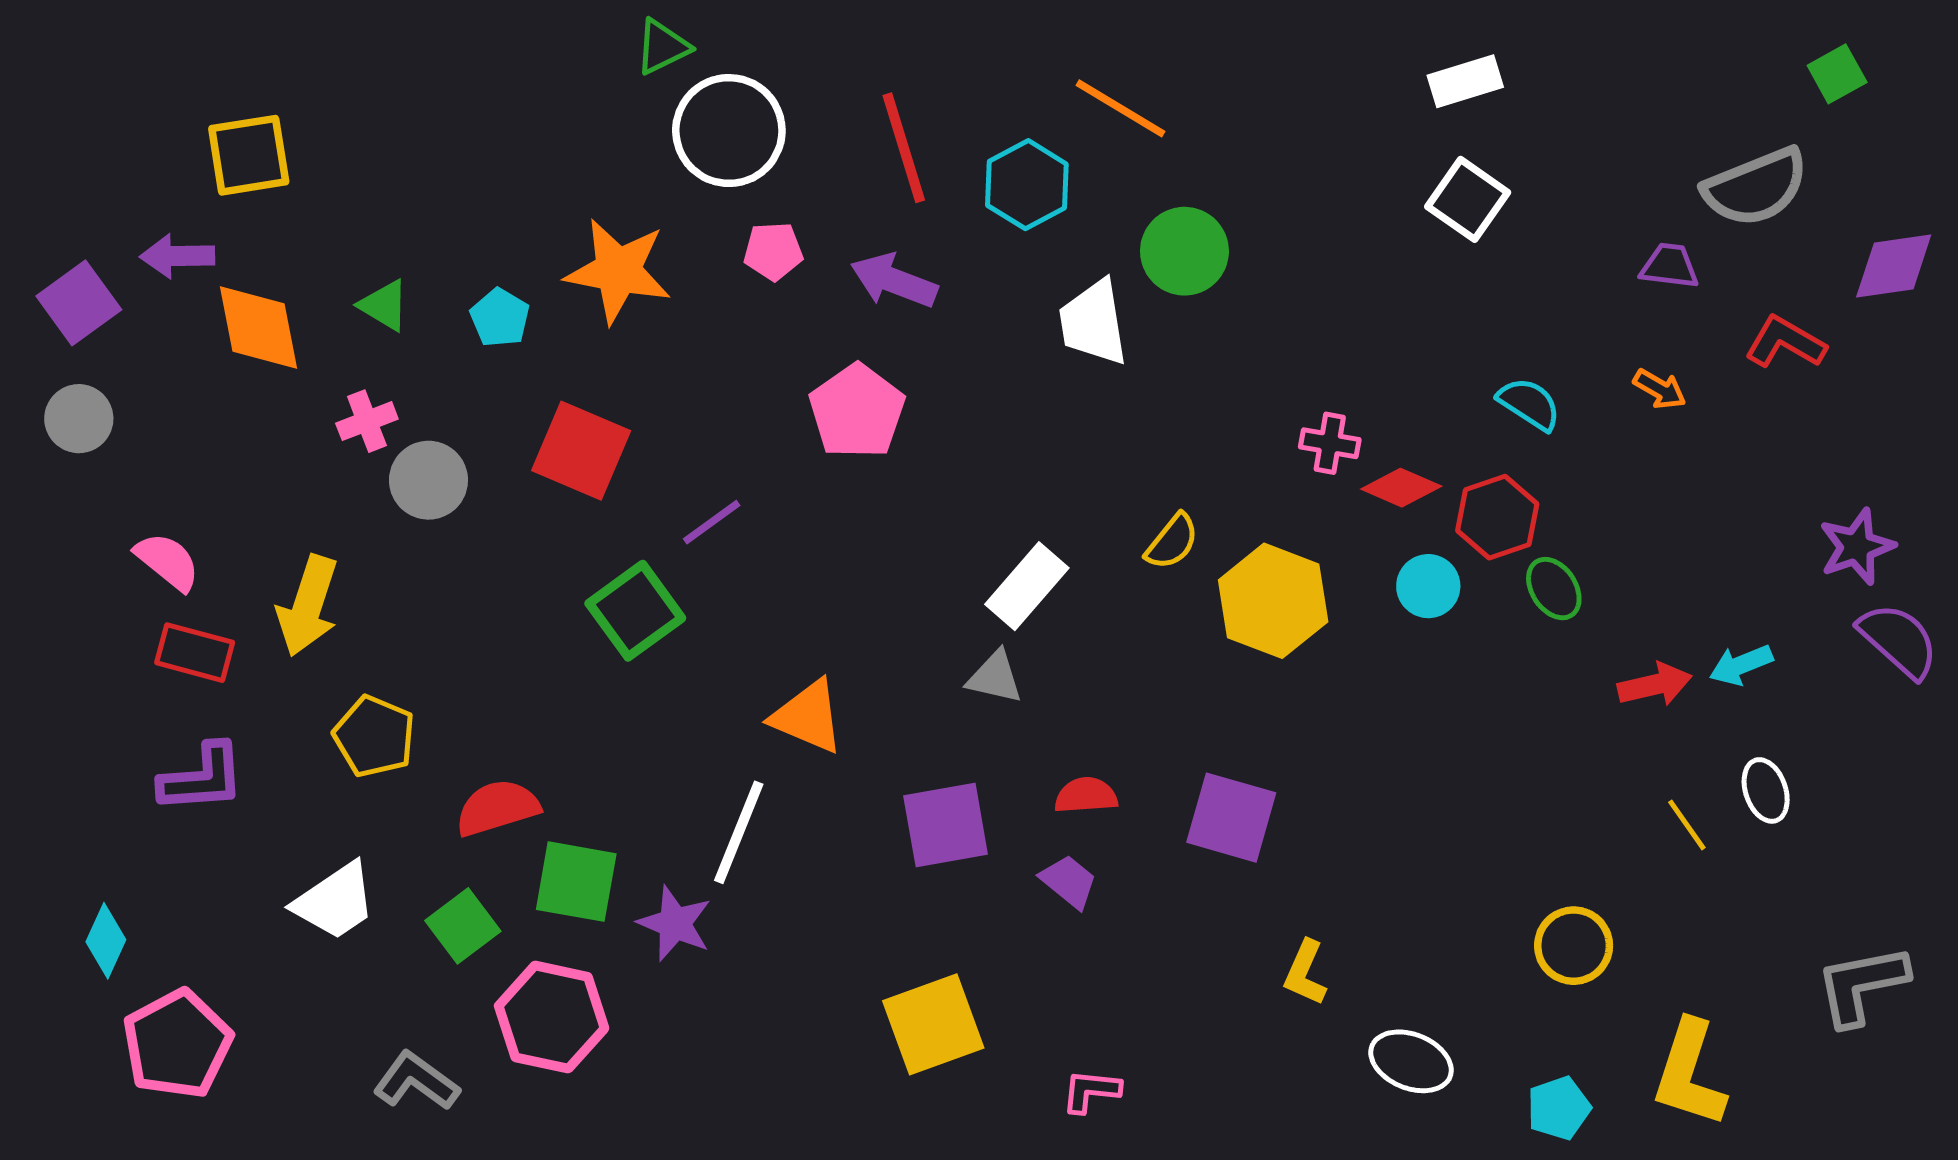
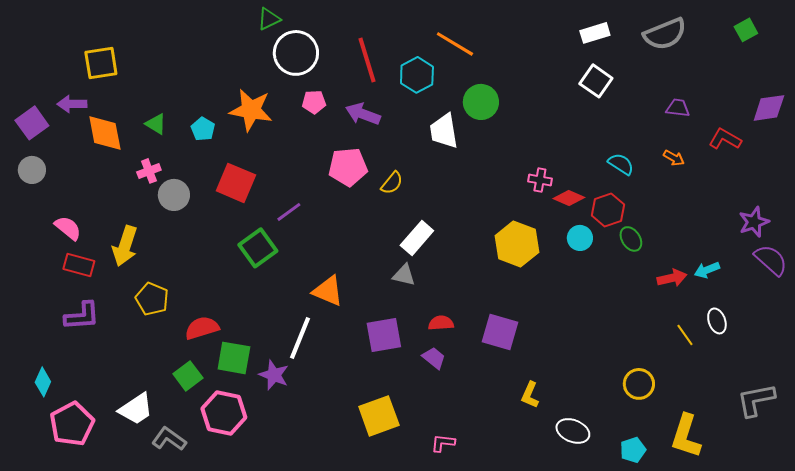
gray semicircle: (1756, 187) -> (665, 34), moved
pink pentagon: (857, 411) -> (348, 167), turned 30
yellow semicircle: (1172, 542) -> (392, 183), moved
white trapezoid: (335, 901) -> (136, 409), moved

